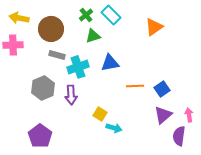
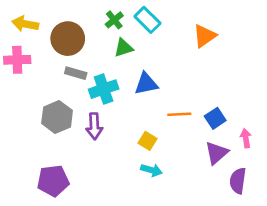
yellow square: (100, 114) -> (147, 141), moved
pink arrow: (189, 115) -> (246, 138), moved
purple pentagon: (40, 136) -> (53, 181), turned 30

